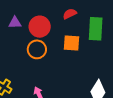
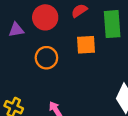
red circle: (40, 27) -> (45, 17), moved

